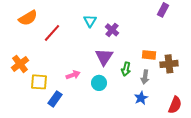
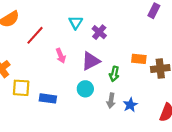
purple triangle: (104, 57) -> (91, 61), turned 30
pink arrow: (73, 75) -> (61, 56), moved, turned 88
gray arrow: (145, 77) -> (111, 101), moved
blue rectangle: (55, 99) -> (48, 98), moved, turned 63

